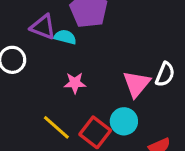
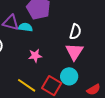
white semicircle: (165, 74) -> (75, 32), moved

